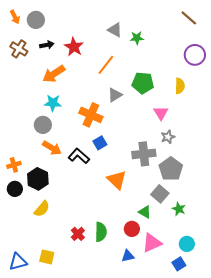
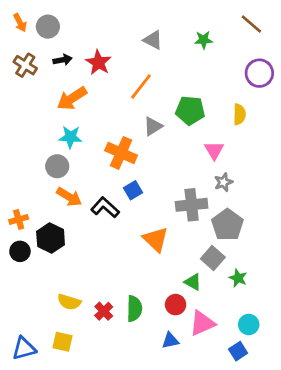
green star: (137, 38) -> (203, 40), moved
yellow semicircle: (42, 209) -> (69, 302), moved, turned 66

